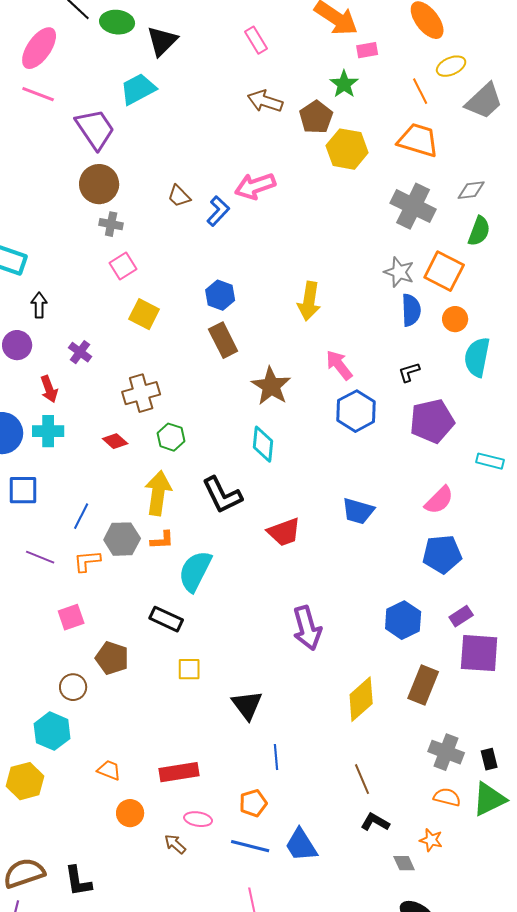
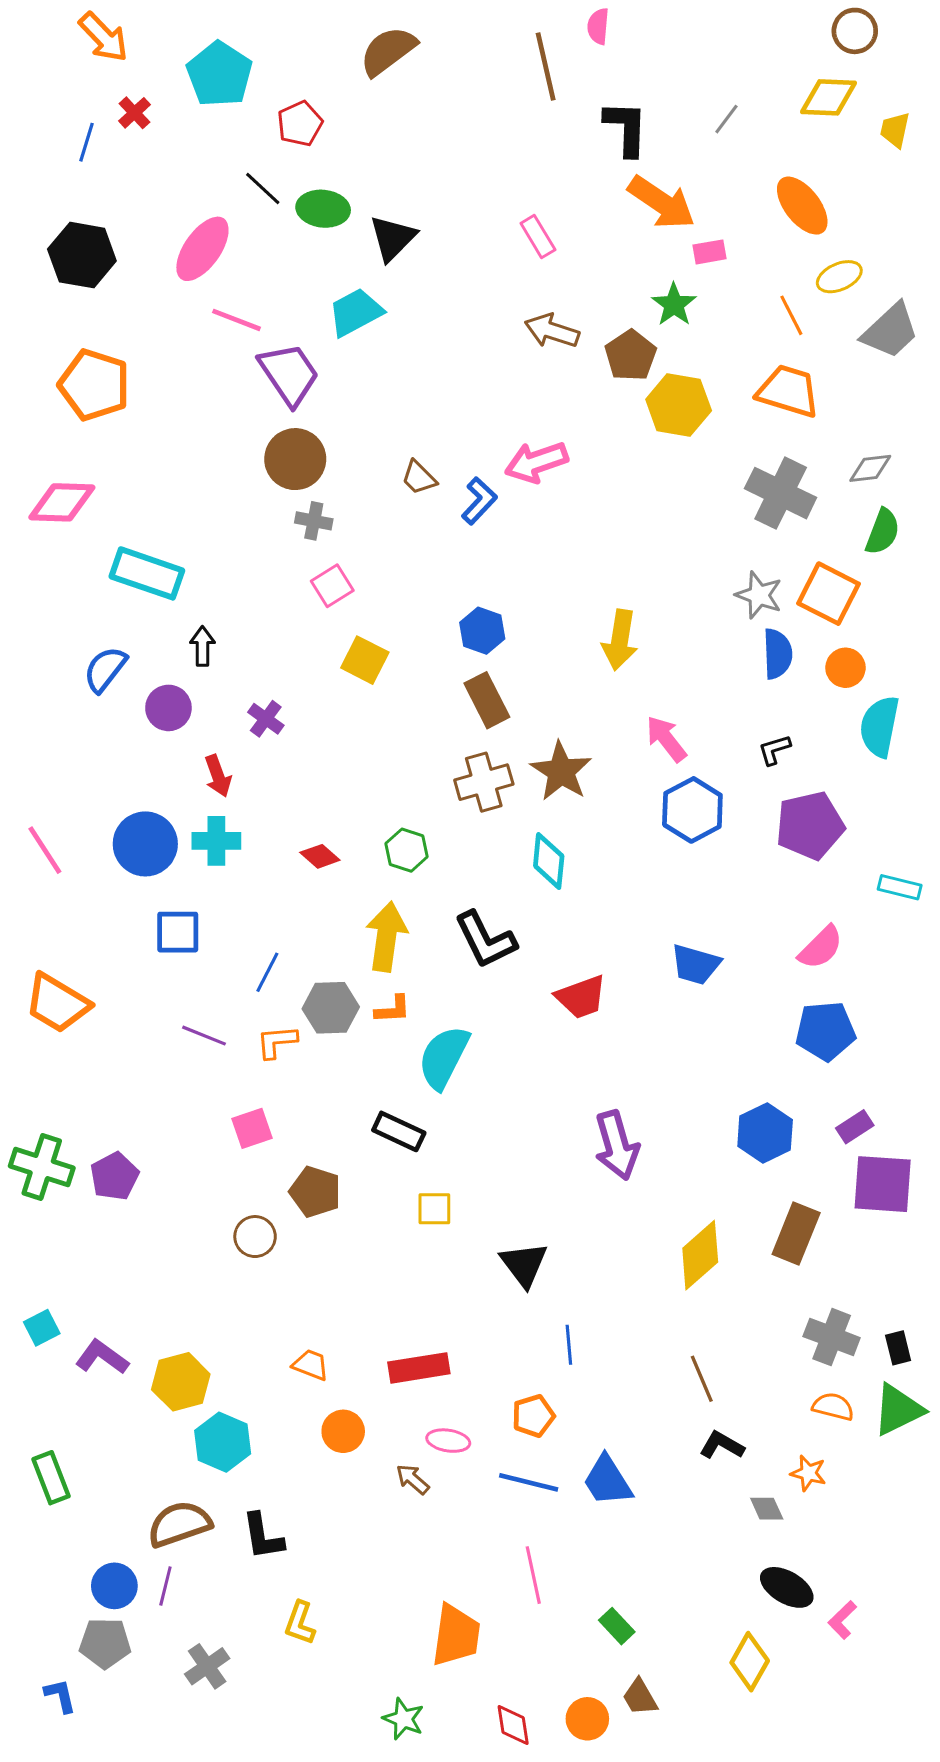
pink line: (38, 94) -> (236, 320), moved
brown cross: (141, 393) -> (484, 782), moved
cyan hexagon: (52, 731) -> (223, 1442), moved

